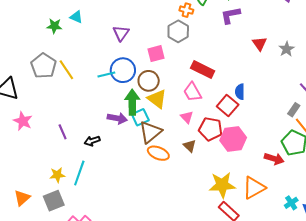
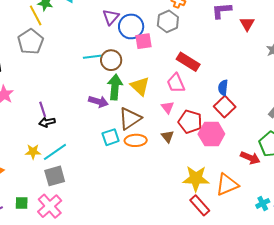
red triangle: (260, 44) -> (247, 24), moved
yellow line: (66, 70) -> (36, 15), moved
blue circle: (123, 70) -> (131, 26), moved
brown circle: (149, 81) -> (111, 60), moved
red square: (228, 105) -> (225, 107), moved
cyan square: (140, 117) -> (111, 137), moved
black arrow: (92, 141) -> (47, 122), moved
orange ellipse: (158, 153) -> (136, 140), turned -30
cyan line: (79, 173) -> (55, 152), turned 30
gray square: (54, 201) -> (55, 176), moved

